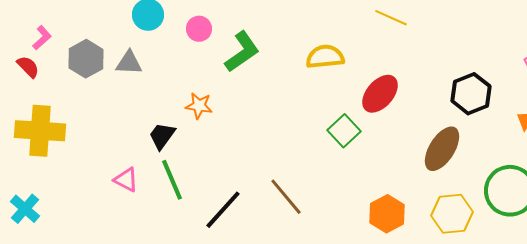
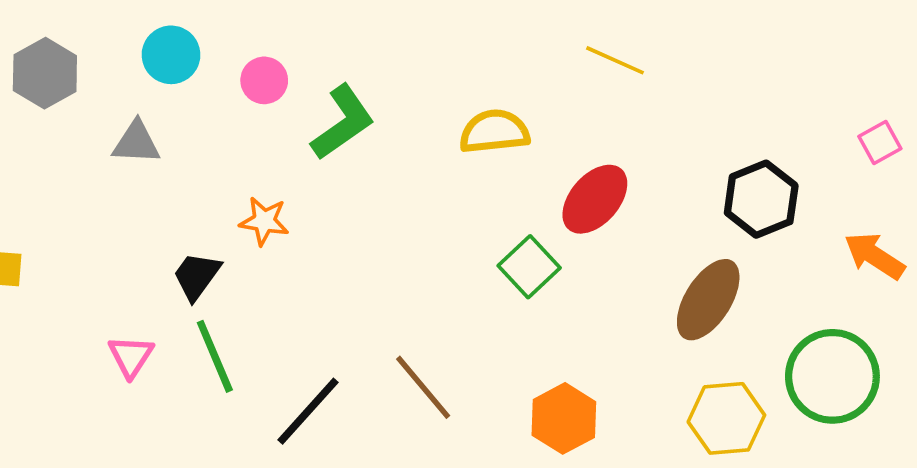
gray hexagon: (86, 59) -> (45, 73), moved
pink triangle: (126, 180) -> (131, 356), turned 36
orange hexagon: (387, 214) -> (564, 418), moved

